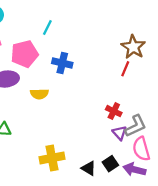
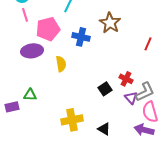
brown star: (133, 47) -> (110, 23), moved
red line: (125, 69) -> (148, 44), moved
yellow semicircle: (39, 94) -> (61, 64), turned -98
black square: (110, 164) -> (105, 89), moved

